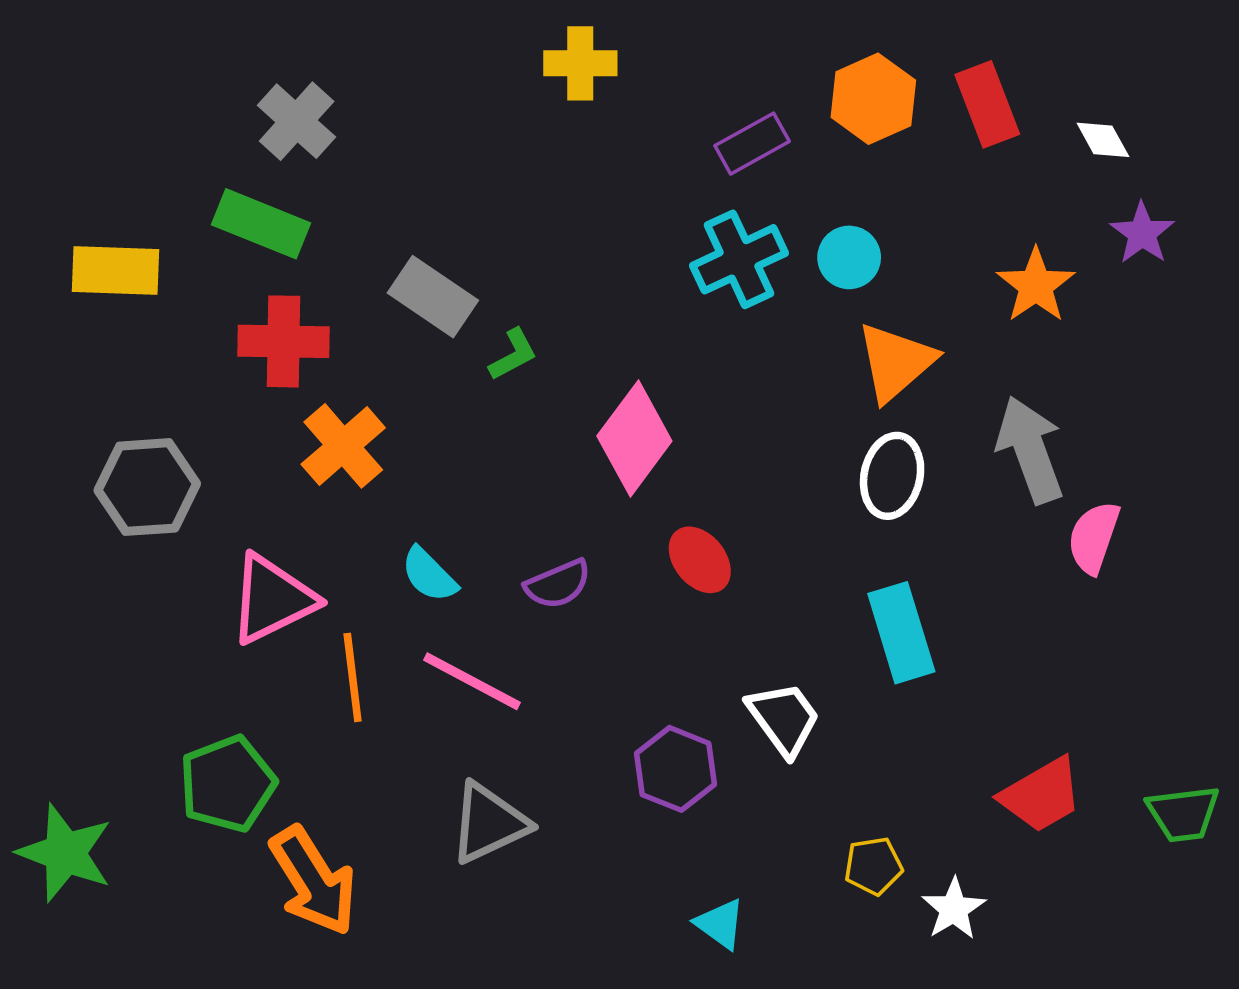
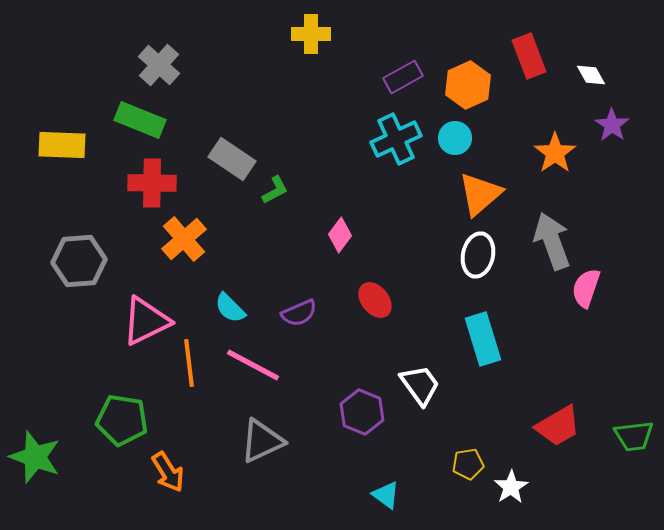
orange hexagon: (873, 99) -> (468, 85), moved
pink diamond: (634, 438) -> (340, 235), size x0.6
green pentagon: (227, 784) -> (122, 420), turned 30
orange arrow: (313, 881) -> (168, 472), size x0.7

